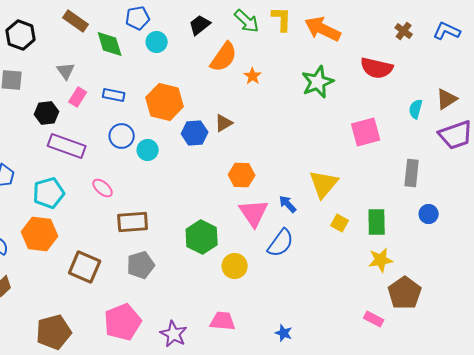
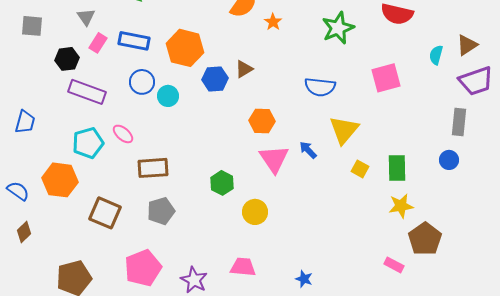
blue rectangle: (114, 95) -> (134, 41), size x1.4
gray rectangle: (412, 173) -> (459, 122), moved
cyan pentagon: (49, 193) -> (88, 143), moved
green hexagon: (202, 237) -> (222, 183), size x0.7
blue semicircle: (281, 243) -> (320, 87), moved, turned 60

